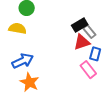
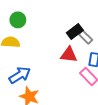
red triangle: (82, 42) -> (69, 55), moved, turned 30

